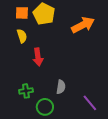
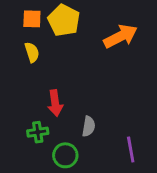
red arrow: (38, 57) -> (55, 103), moved
purple line: (90, 103) -> (131, 150), turned 30

